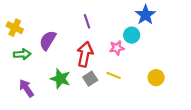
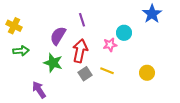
blue star: (145, 15) -> (152, 14), moved
purple semicircle: (48, 40) -> (58, 36), moved
green star: (60, 79) -> (53, 63), moved
purple arrow: (26, 88) -> (39, 90), moved

